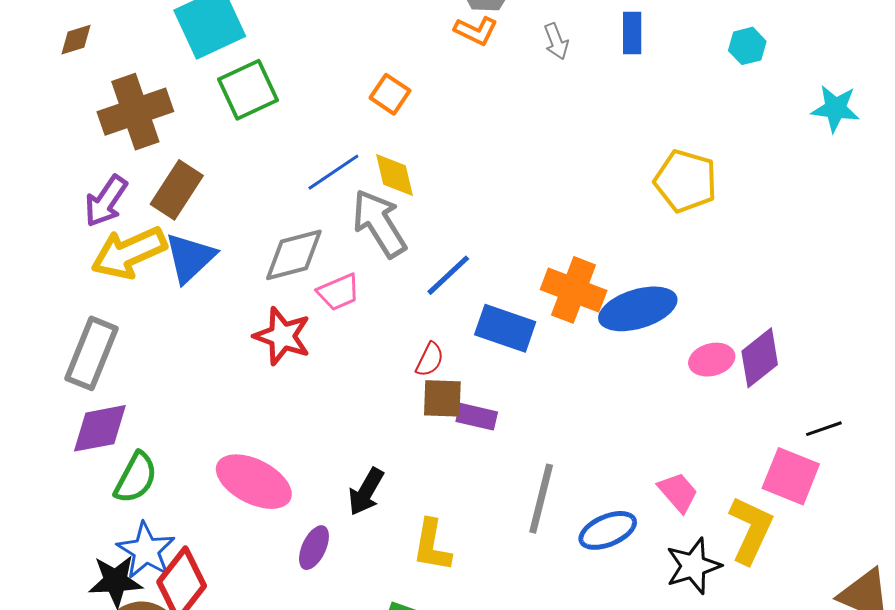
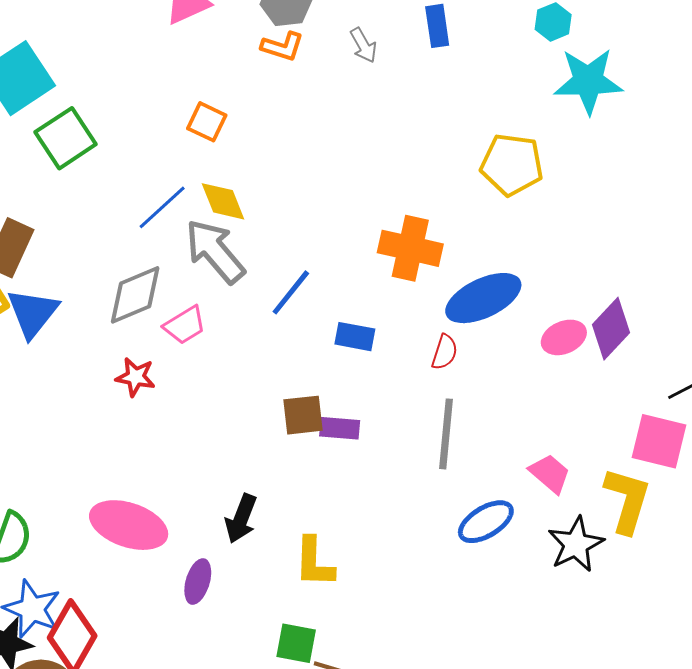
cyan star: (835, 108) -> (588, 81), moved, size x1.4
orange cross: (574, 290) -> (410, 248), moved
blue rectangle: (505, 328) -> (355, 337), size x0.7
red star: (282, 336) -> (136, 377), size x0.7
red semicircle: (430, 360) -> (445, 352), moved
gray line: (541, 499) -> (446, 434), moved

